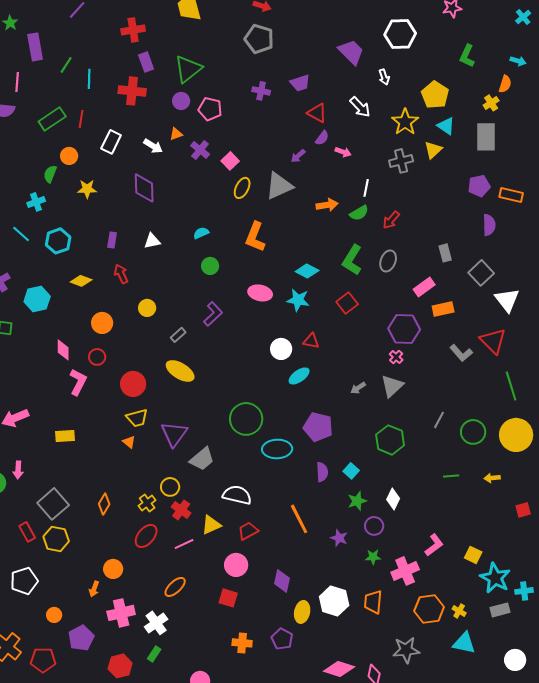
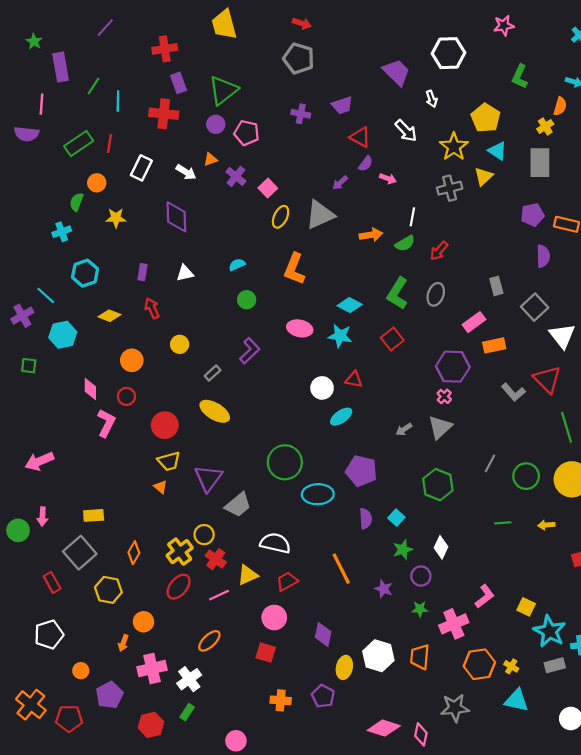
cyan line: (21, 234) -> (46, 295), moved
yellow rectangle: (65, 436) -> (94, 515), moved
yellow cross: (147, 503) -> (180, 552), size x1.4
yellow hexagon: (56, 539) -> (108, 590), moved

